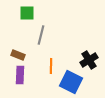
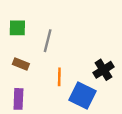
green square: (27, 13) -> (17, 28), moved
purple rectangle: (20, 75) -> (18, 99), moved

